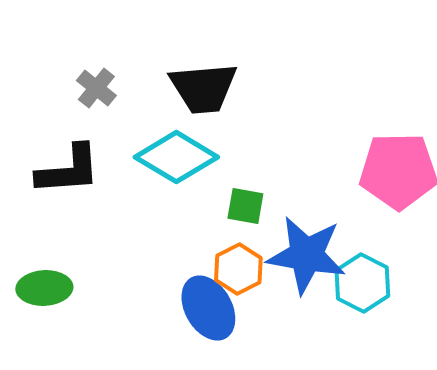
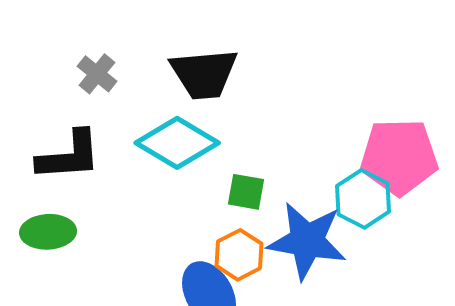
cyan hexagon: (362, 283) -> (363, 199), moved
green ellipse: (44, 288) -> (48, 232), moved

